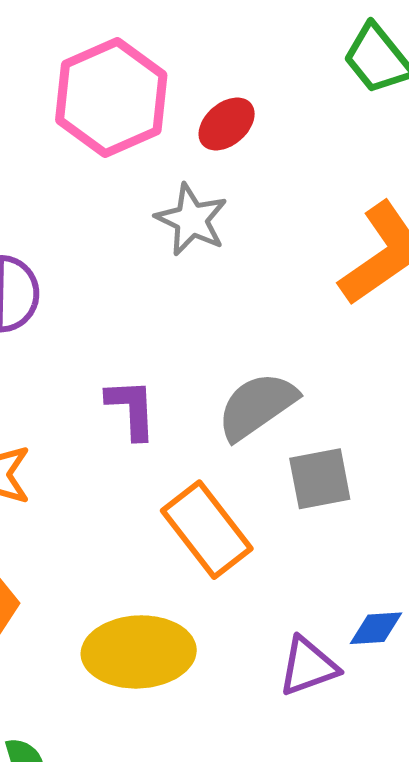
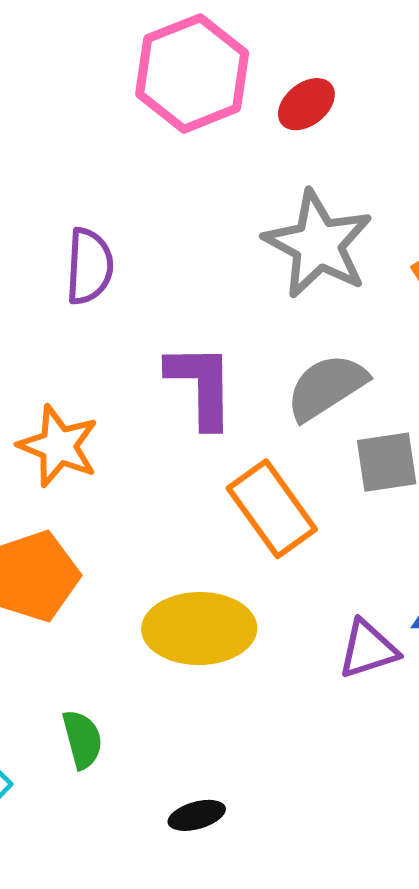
gray star: (191, 220) -> (318, 244), moved, size x1.5
purple L-shape: (131, 409) -> (201, 385), size x1.4

